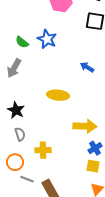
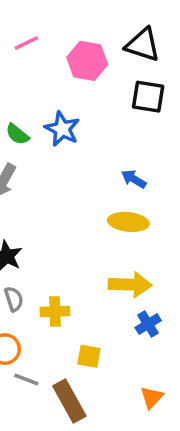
yellow ellipse: (58, 95) -> (128, 222), moved
yellow cross: (43, 150) -> (55, 311), moved
yellow square: (93, 166) -> (89, 356), moved

